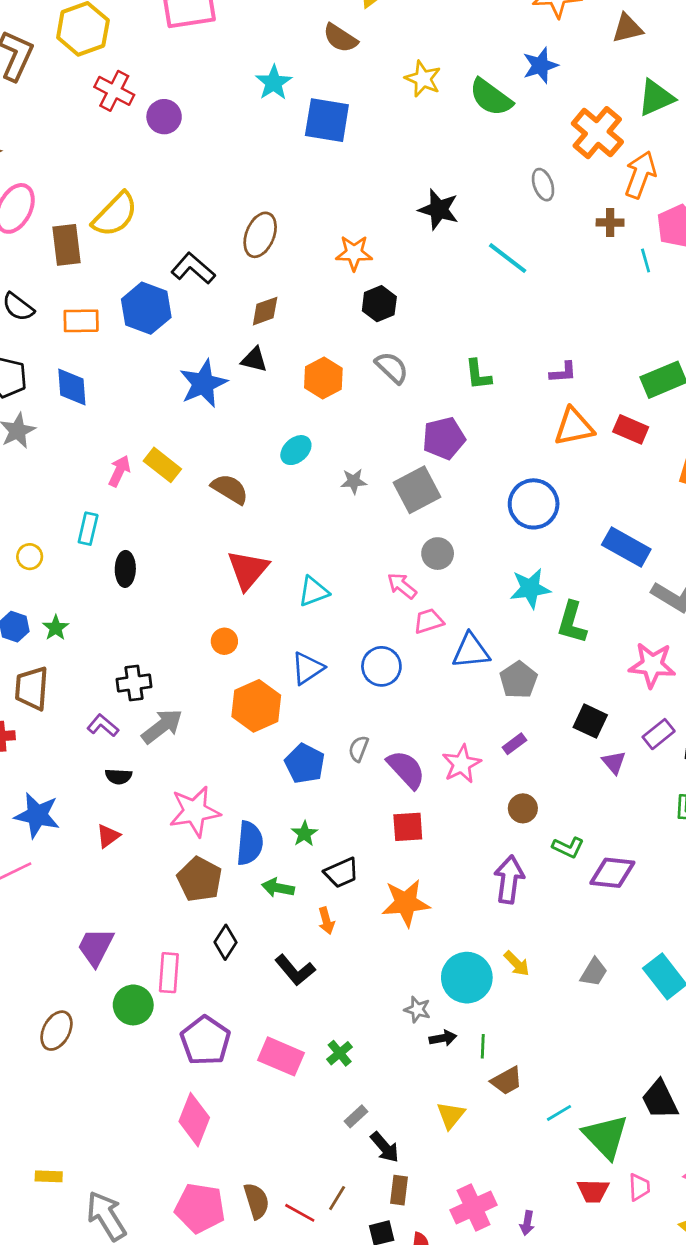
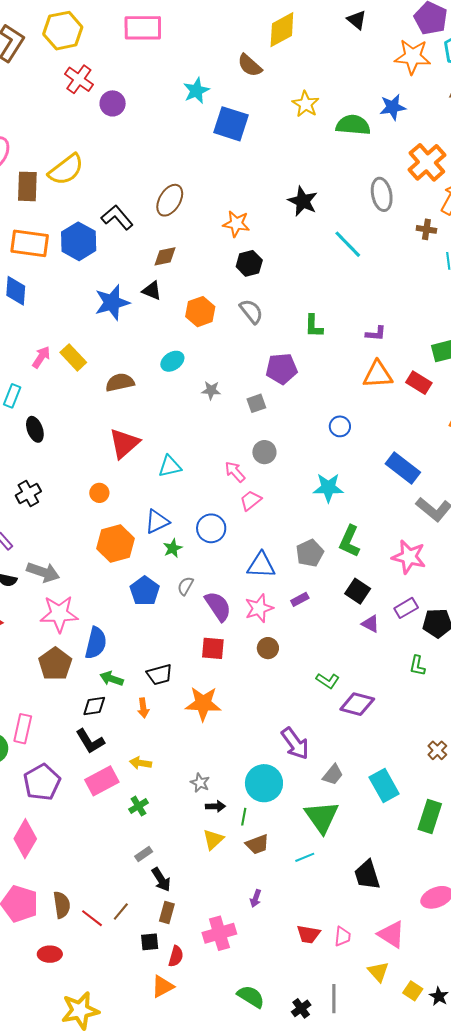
green semicircle: (491, 97) -> (353, 125), turned 140
gray ellipse: (543, 185) -> (382, 194), size x1.4
orange rectangle: (81, 321) -> (30, 243), size x1.4
brown semicircle: (230, 489) -> (120, 382), turned -52
gray square: (417, 490) -> (256, 403), size x0.6
blue circle: (534, 504) -> (340, 426), size x0.6
black ellipse: (125, 569) -> (35, 429), turned -30
pink trapezoid: (429, 621) -> (251, 500), turned -30
green L-shape: (572, 622) -> (350, 541), moved
blue triangle: (471, 651) -> (261, 565), moved
black cross: (134, 683) -> (28, 493), moved, turned -30
gray arrow: (162, 726) -> (43, 572), moved, turned 48
purple triangle: (614, 762) -> (370, 624), turned -30
brown circle: (523, 808) -> (268, 648), moved
green star: (304, 834) -> (173, 548), moved
purple arrow: (509, 880) -> (295, 743), moved, turned 128
black diamond: (226, 942) -> (94, 706), moved, turned 40
yellow arrow: (517, 963) -> (140, 763), moved, turned 135
black L-shape: (295, 970) -> (90, 741), moved
cyan circle: (467, 978) -> (264, 783), moved
pink rectangle: (281, 1056) -> (102, 781), moved, turned -60
cyan line: (559, 1113) -> (305, 857), moved
yellow triangle: (451, 1115) -> (213, 839), moved
green triangle: (606, 1137) -> (322, 817), moved
purple arrow: (527, 1223) -> (256, 898), moved

